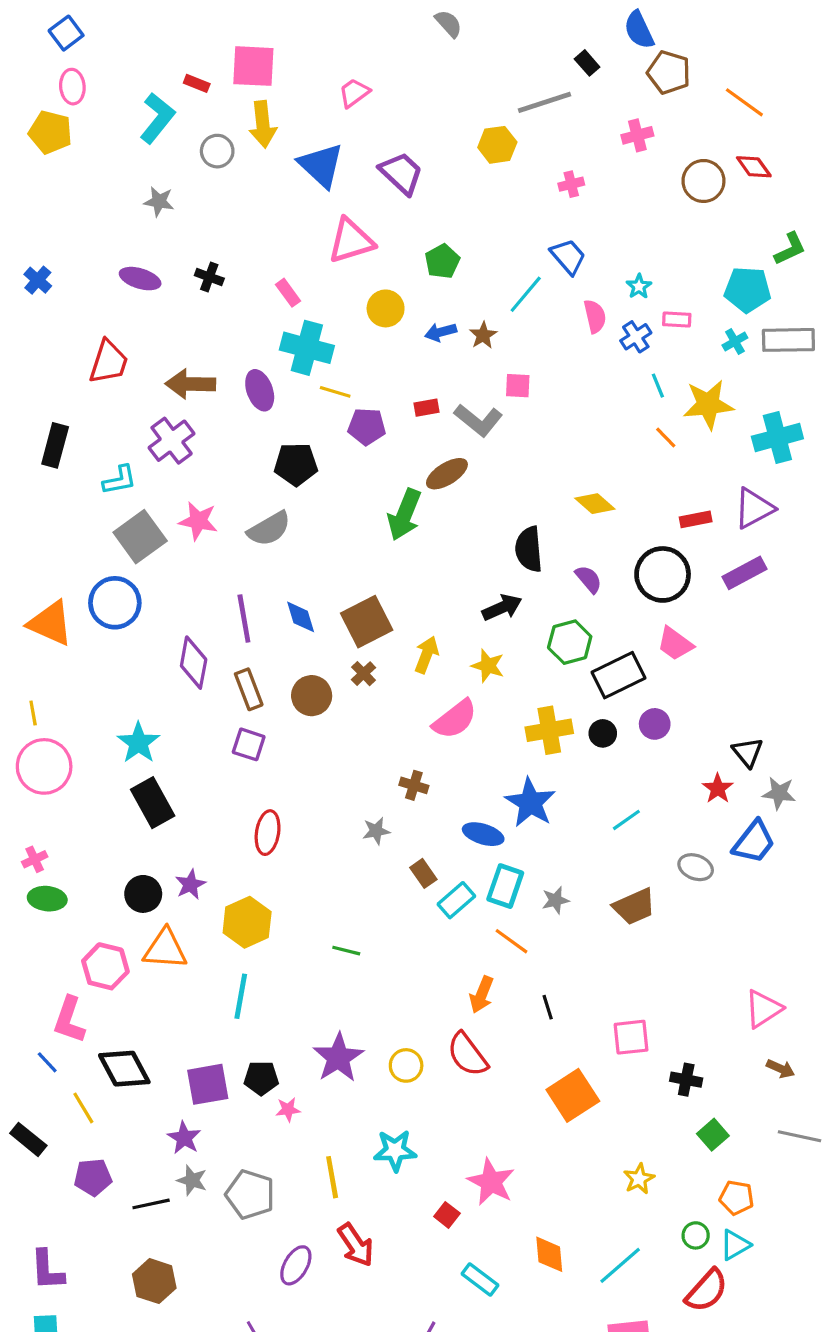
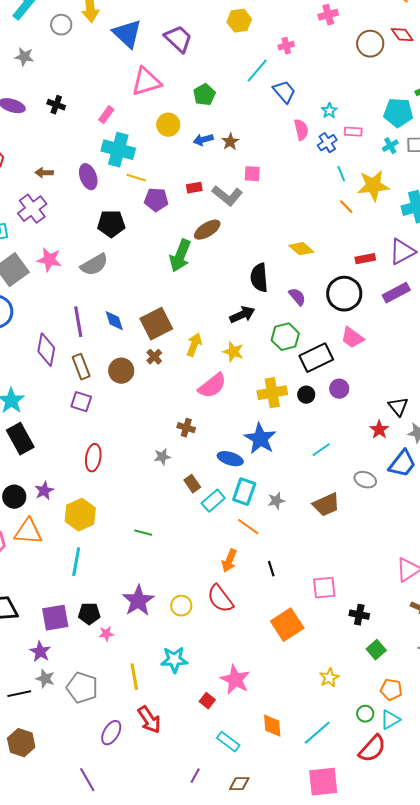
pink rectangle: (288, 293) -> (106, 115), turned 72
cyan line: (526, 294) -> (257, 71), moved
brown arrow: (190, 384) -> (44, 173), size x0.6

